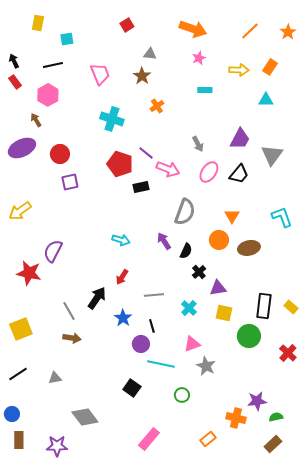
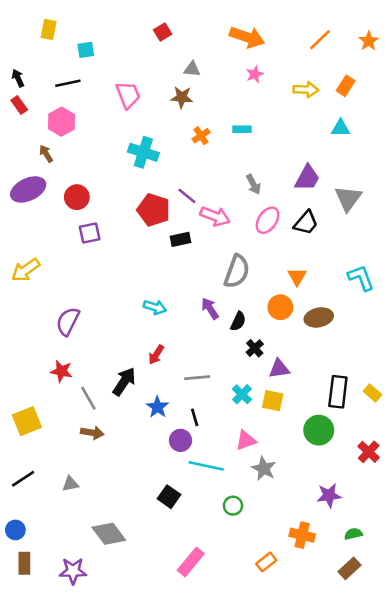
brown star: (142, 76) -> (182, 97), turned -30
cyan rectangle: (205, 90) -> (242, 129), moved
red star: (29, 273) -> (61, 371), moved, size x0.7
yellow square: (224, 313) -> (273, 401), moved
purple star: (257, 401) -> (329, 495), moved

